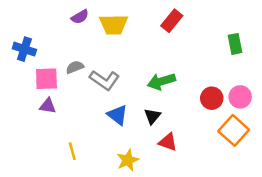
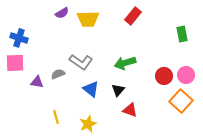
gray semicircle: (75, 67) -> (58, 74), moved
pink square: (46, 79) -> (15, 63), moved
yellow star: (128, 160) -> (88, 124), moved

